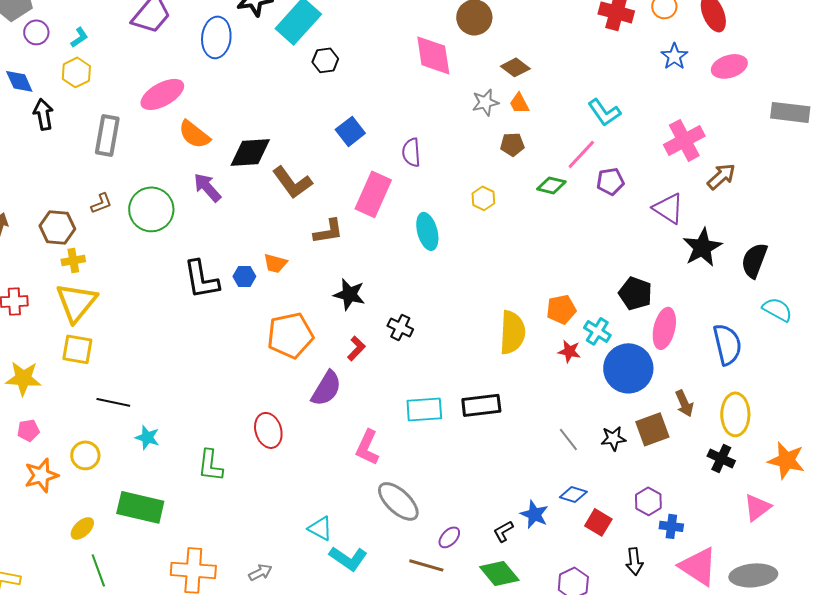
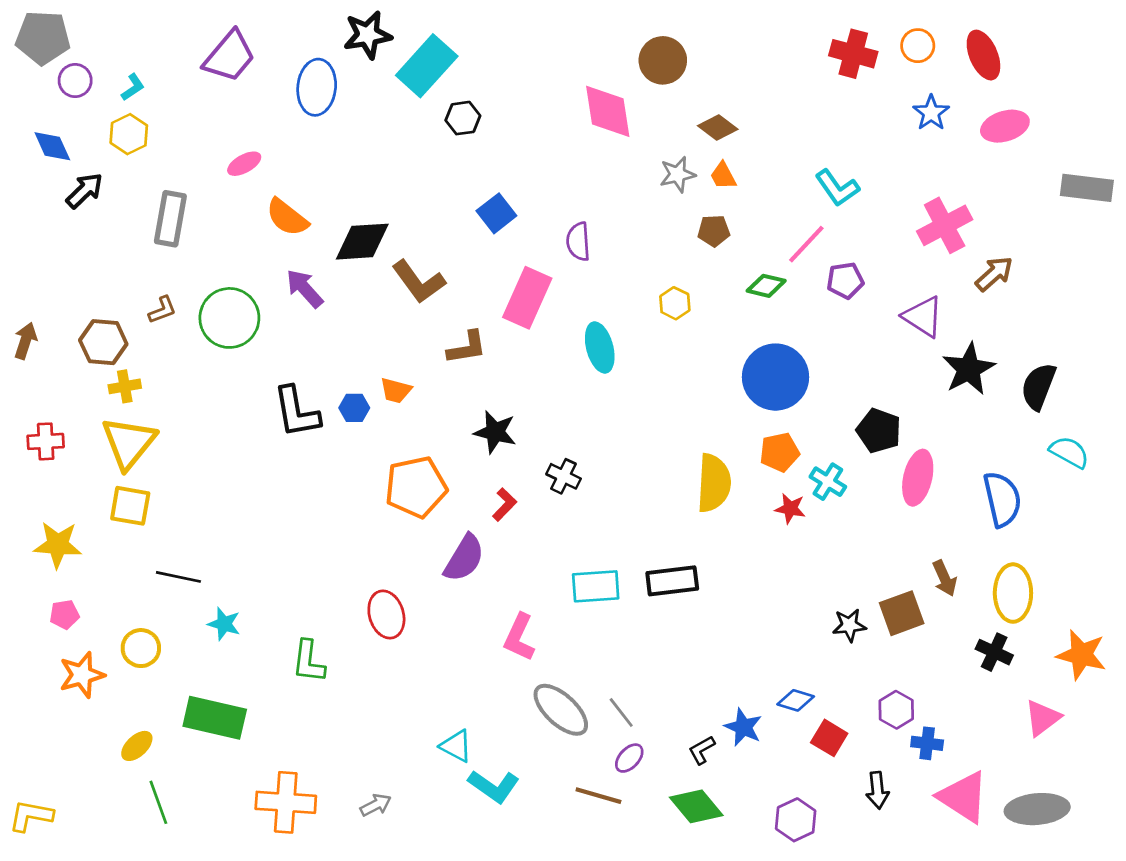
pink ellipse: (162, 94) -> (244, 164), size x0.6
black arrow: (43, 114) -> (85, 191), turned 56
blue circle: (628, 368) -> (775, 377), moved
gray line: (568, 439) -> (621, 712), moved

